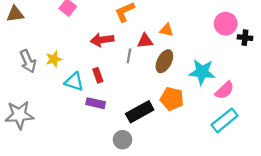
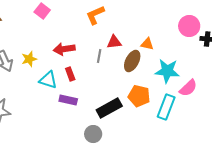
orange triangle: (167, 30) -> (147, 44), moved
red arrow: (102, 40) -> (64, 49), moved
cyan rectangle: (225, 120) -> (166, 107), moved, turned -30

